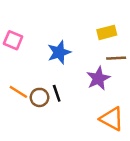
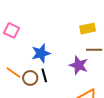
blue star: (59, 52) -> (41, 53), moved
purple star: (98, 78) -> (79, 65), turned -30

